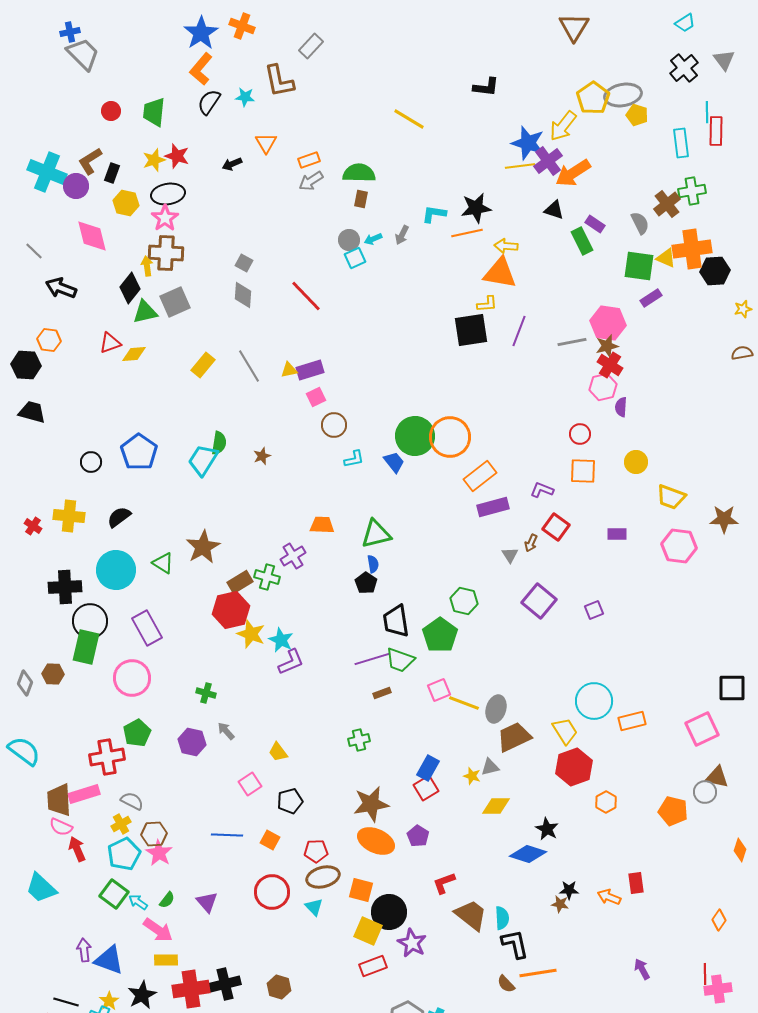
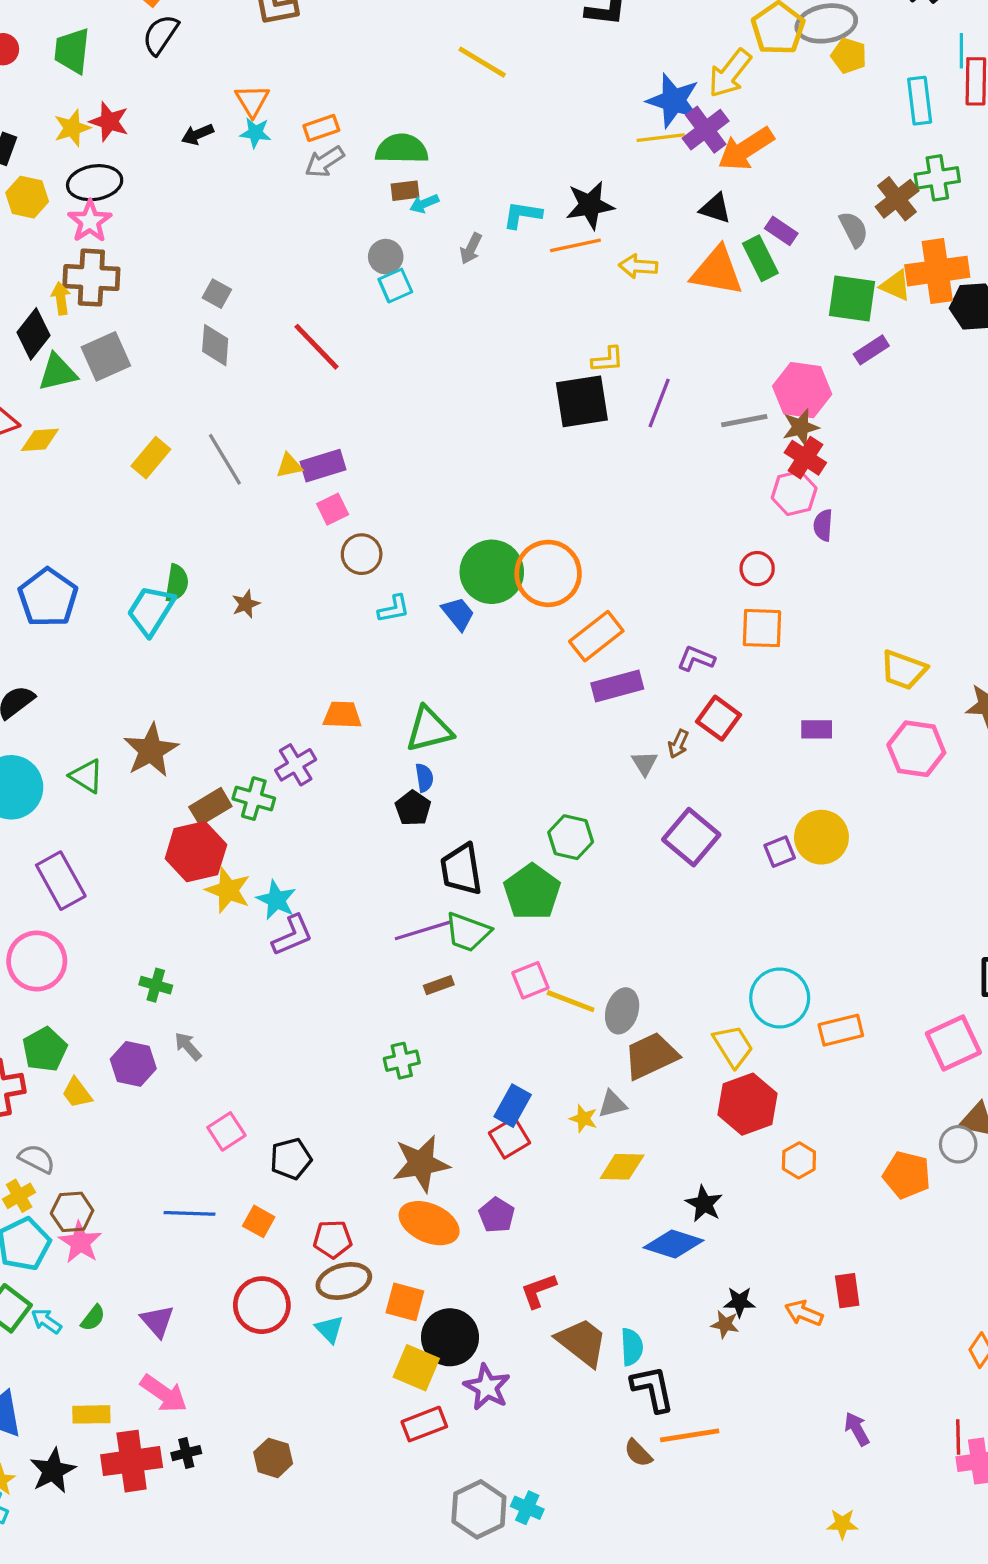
cyan star: (245, 97) -> (255, 133), moved
brown rectangle: (361, 199) -> (405, 191), turned 72
cyan arrow: (373, 239) -> (424, 204), moved
orange triangle: (500, 273) -> (717, 271), moved
yellow circle: (636, 462) -> (821, 837), moved, size x1.4
yellow trapezoid: (278, 752) -> (77, 1093), moved
pink arrow: (158, 930) -> (164, 1394), moved
black cross: (225, 984) -> (186, 1453), size x0.6

